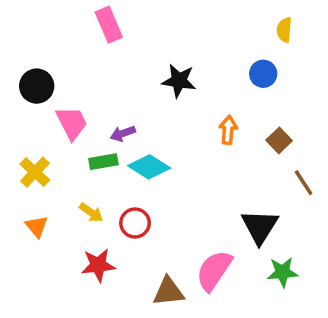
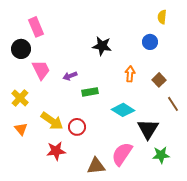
pink rectangle: (109, 25) -> (36, 27), moved
green rectangle: (103, 162) -> (90, 92), moved
cyan diamond: (149, 167) -> (123, 110), moved
yellow arrow: (91, 212) -> (52, 121), size x1.6

